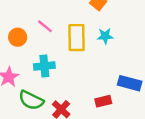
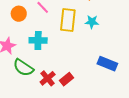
red rectangle: (103, 101) -> (67, 79), moved, turned -32

